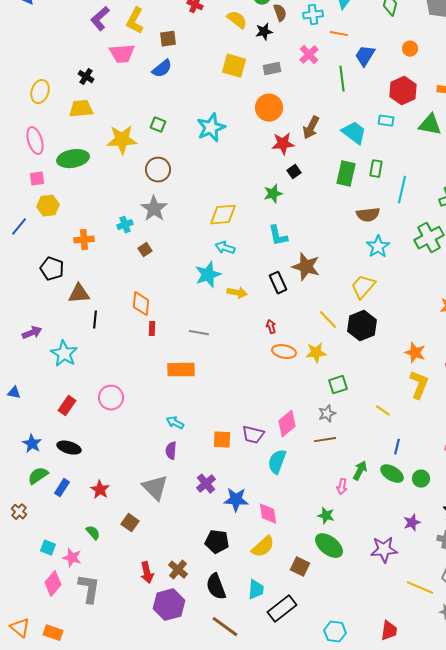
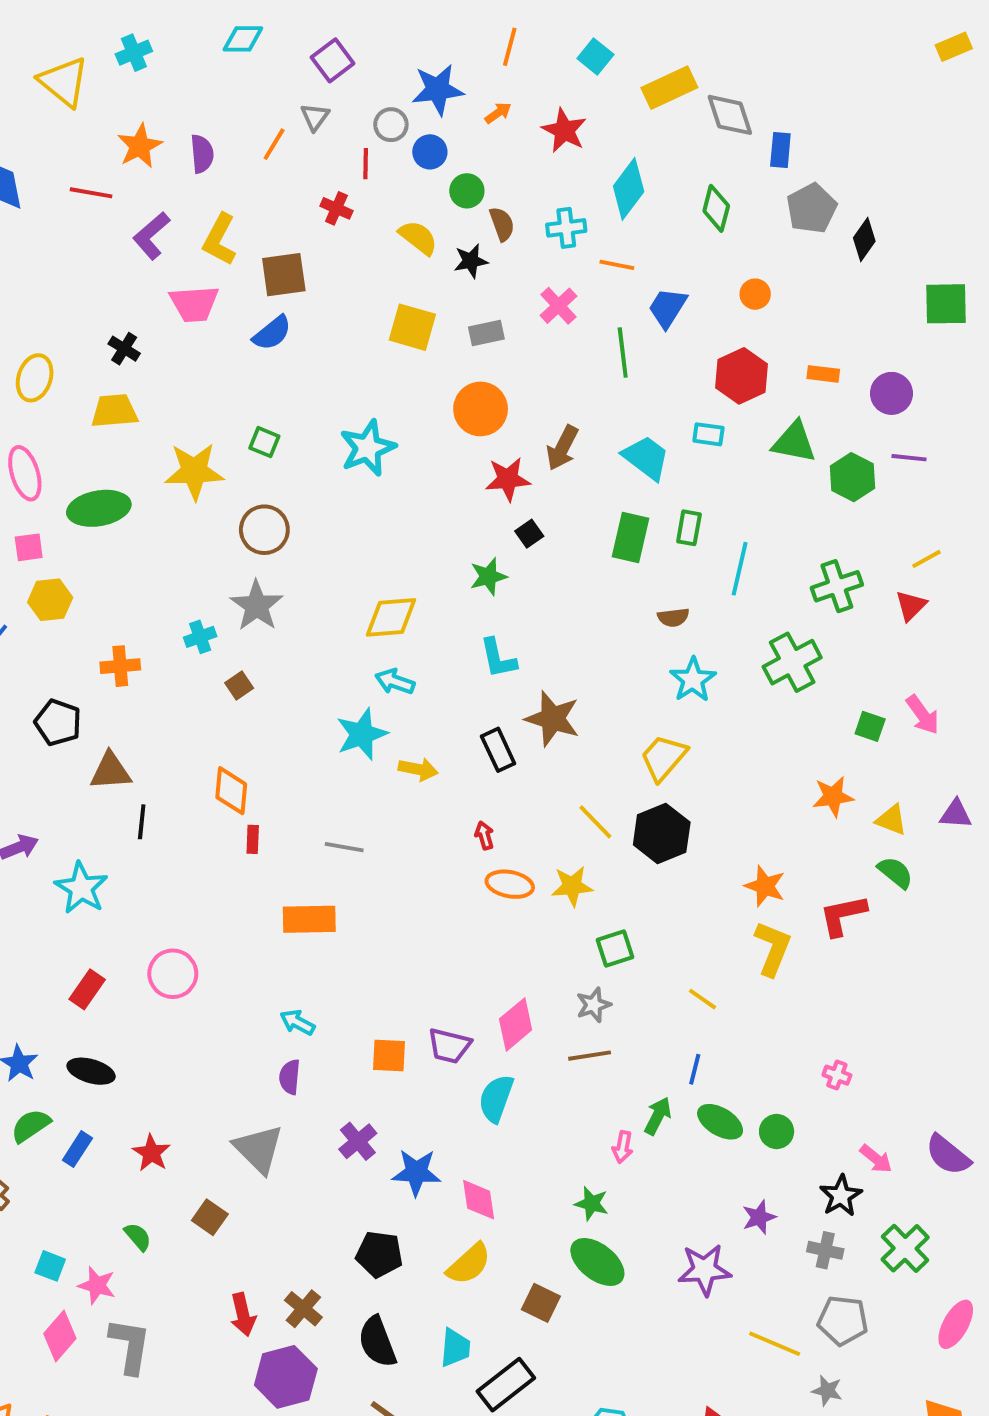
brown square: (168, 39) -> (284, 275), size x1.4
brown semicircle: (368, 215) -> (673, 617), size x0.7
blue line: (397, 447) -> (695, 1069), moved

